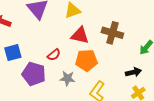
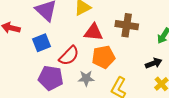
blue square: (13, 53) -> (42, 43), moved
red semicircle: (54, 55) -> (69, 56), size x1.5

